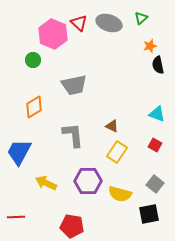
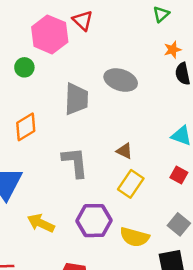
gray ellipse: (109, 23) -> (121, 80), moved
gray trapezoid: (74, 85) -> (76, 99), turned -76

